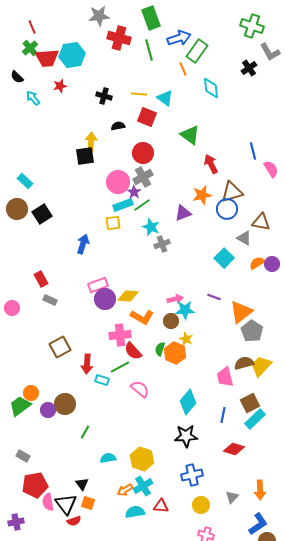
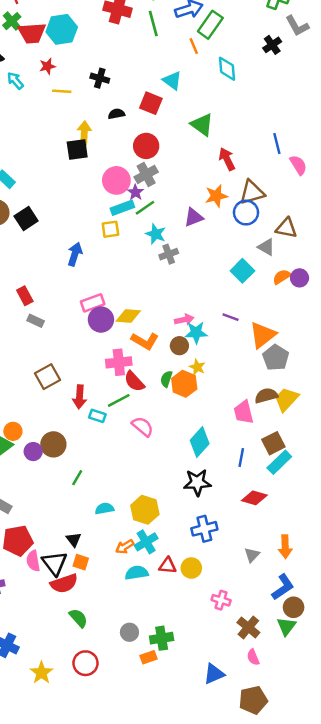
yellow line: (139, 94) -> (62, 91), moved
yellow circle: (201, 505) -> (191, 568), moved
red semicircle: (74, 521) -> (64, 583), size x1.6

